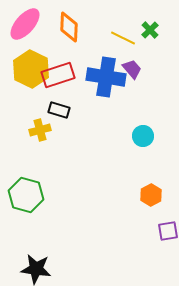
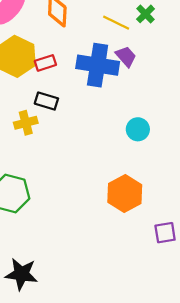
red rectangle: (58, 75) -> (45, 63), size x0.6
orange hexagon: (151, 195) -> (125, 194), moved, size x1.5

